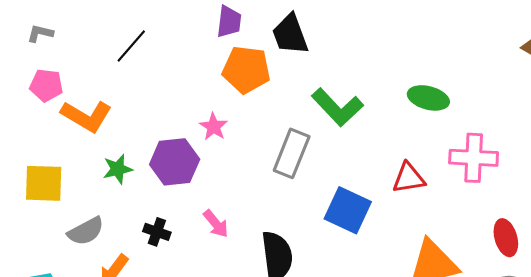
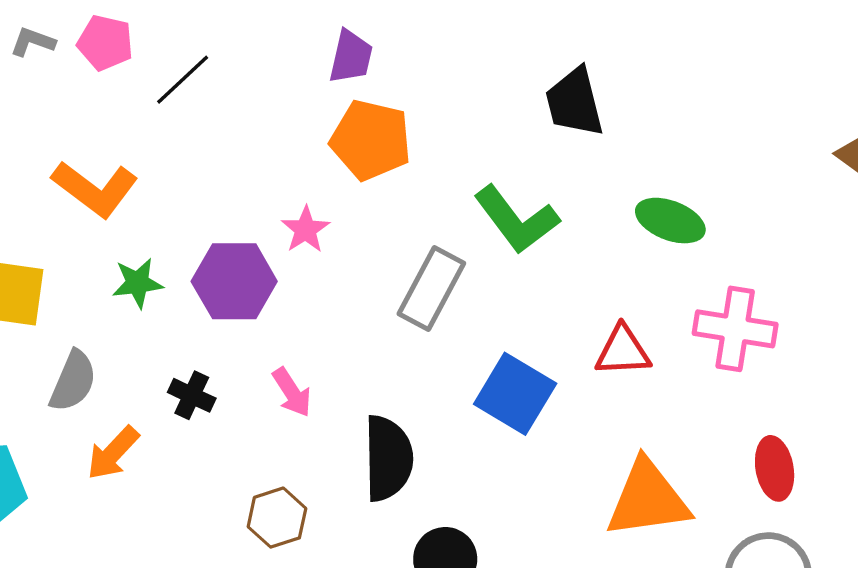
black trapezoid: (290, 34) -> (574, 102), moved
pink pentagon: (46, 85) -> (105, 43), moved
gray semicircle: (86, 231) -> (73, 381), turned -45

